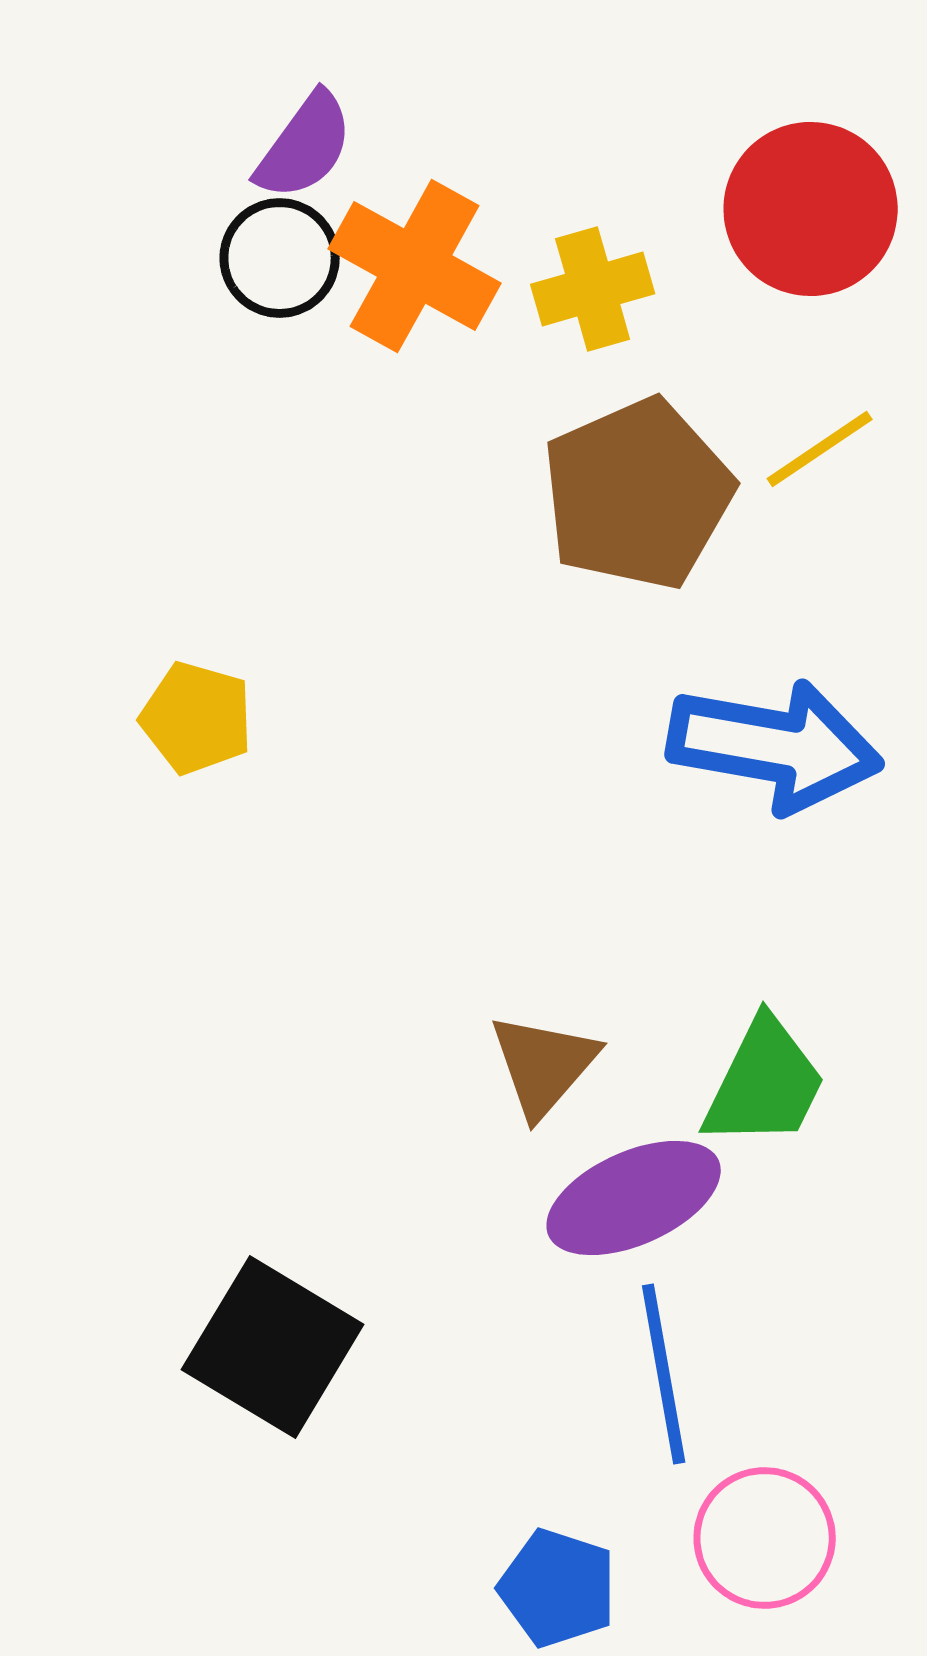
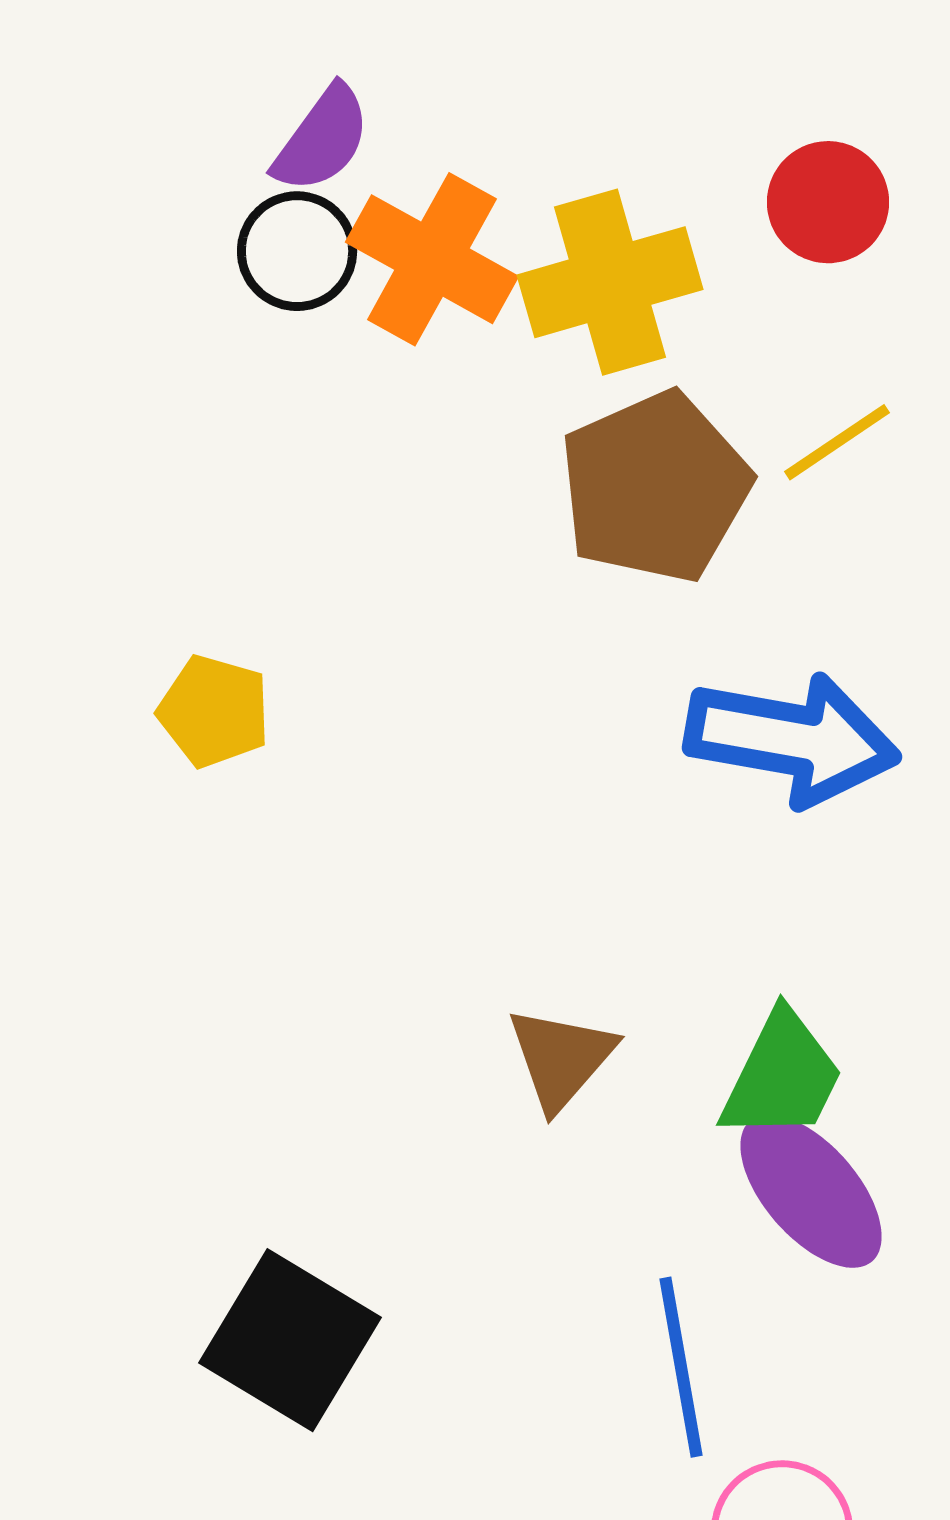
red circle: (811, 209) -> (828, 202), size x0.7
yellow cross: (593, 289) -> (610, 282), size x1.5
purple ellipse: (634, 1198) -> (811, 1191), moved, turned 73

